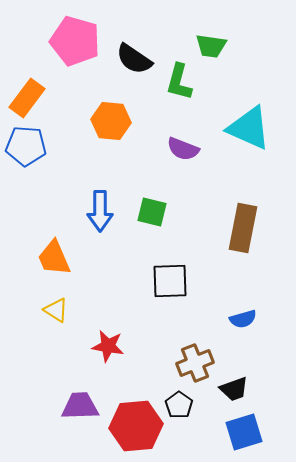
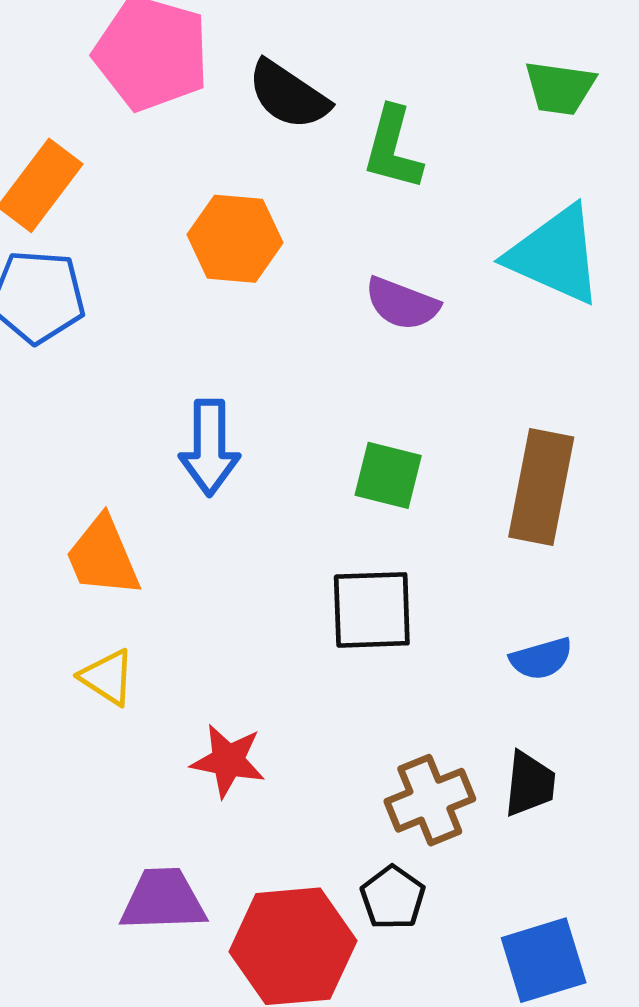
green trapezoid: (211, 46) -> (560, 88), moved
green square: (152, 212) -> (388, 475), moved
blue semicircle: (243, 319) -> (541, 659), moved
black trapezoid: (234, 389) -> (530, 784), moved, turned -64

